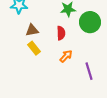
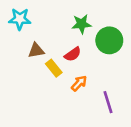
red semicircle: (61, 33) -> (73, 54), turned 56
yellow rectangle: (34, 48) -> (54, 68), moved

